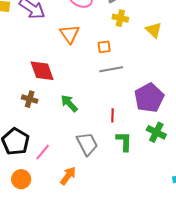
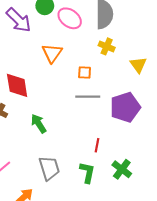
purple pentagon: (149, 98) -> (125, 107), moved
red line: (113, 115) -> (97, 145), moved

